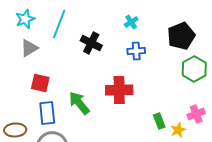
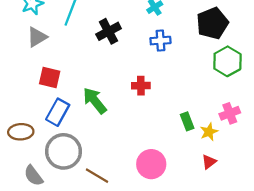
black cross: (91, 43) -> (109, 31), turned 35
red cross: (119, 90) -> (141, 86), size x0.6
blue rectangle: (47, 113) -> (58, 112), turned 35

